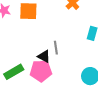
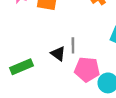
pink pentagon: (41, 71) -> (87, 69), moved

